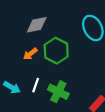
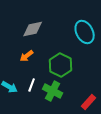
green hexagon: (56, 51) -> (61, 65), moved

